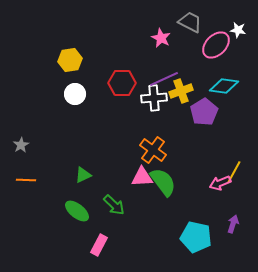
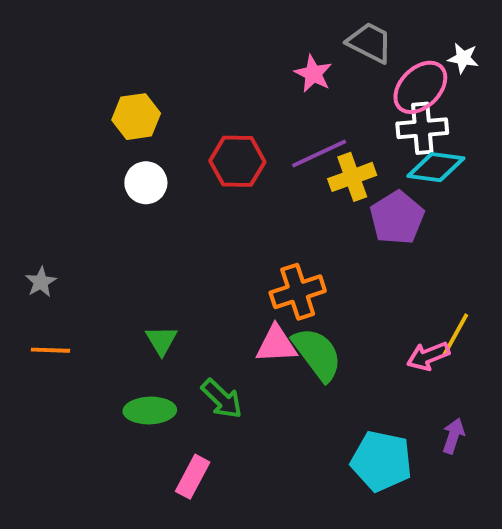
white cross: (154, 98) -> (422, 128), moved
orange cross: (153, 150) -> (298, 292), turned 36
green triangle: (83, 175) -> (161, 340), turned -36
green ellipse: (77, 211) -> (150, 410), turned -40

